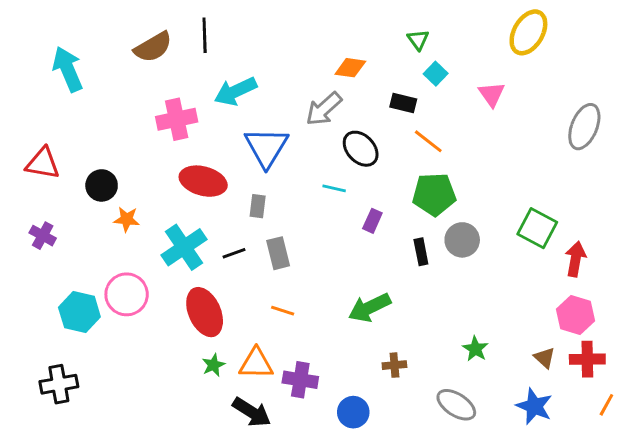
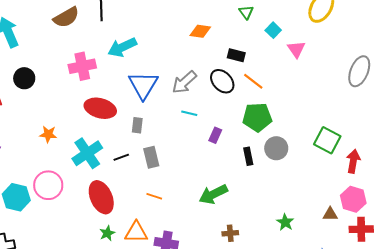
cyan square: (436, 74) -> (273, 30), moved
gray arrow: (324, 109) -> (184, 82), moved
black ellipse: (361, 149) -> (222, 81), moved
black circle: (102, 185) -> (24, 78), moved
brown triangle: (545, 358) -> (330, 214), moved, turned -42

